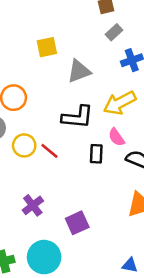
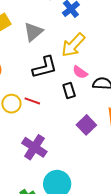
purple cross: (33, 205) -> (34, 147), size x1.4
purple square: (77, 223) -> (86, 125), moved

